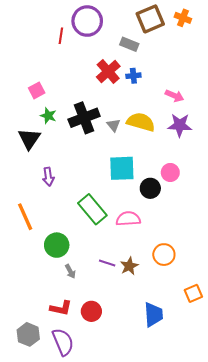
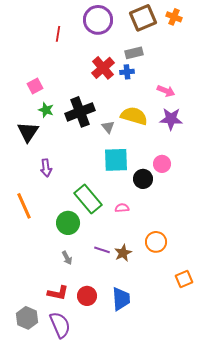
purple circle: (87, 21) -> (98, 20), moved
gray rectangle: (129, 44) -> (134, 53), moved, turned -36
gray triangle: (113, 125) -> (108, 127), moved
pink semicircle: (128, 219) -> (122, 208), size x0.6
green circle: (57, 245) -> (68, 223), moved
blue trapezoid: (153, 314) -> (121, 299), moved

